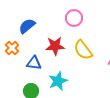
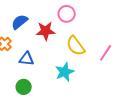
red star: (55, 46) -> (46, 31), moved
cyan star: (58, 81) -> (65, 72), moved

